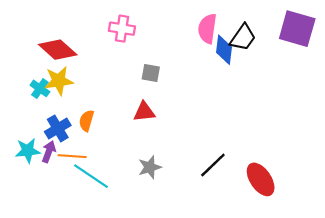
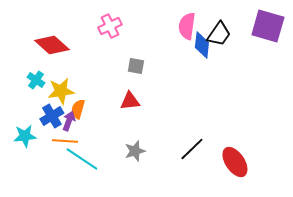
pink cross: (122, 29) -> (110, 26), turned -35
yellow star: (59, 81) -> (61, 91), moved
purple arrow: (49, 152) -> (69, 121), moved

